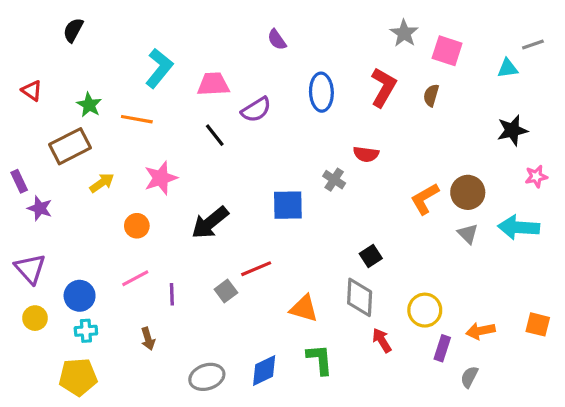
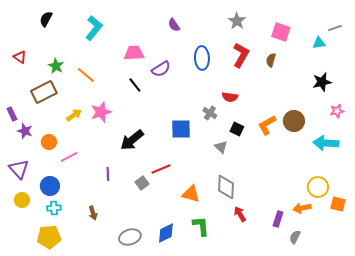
gray star: (404, 33) -> (237, 21), moved
cyan L-shape: (159, 68) -> (94, 28), moved
orange line: (137, 119) -> (86, 75), turned 30
yellow arrow: (102, 183) -> (74, 115), moved
orange circle: (137, 226) -> (49, 142), moved
gray triangle: (468, 234) -> (221, 147), moved
black square: (371, 256) -> (237, 129), moved, turned -32
pink line: (135, 278) -> (69, 157), moved
purple line: (172, 294) -> (108, 174), moved
yellow circle: (425, 310) -> (318, 187), moved

